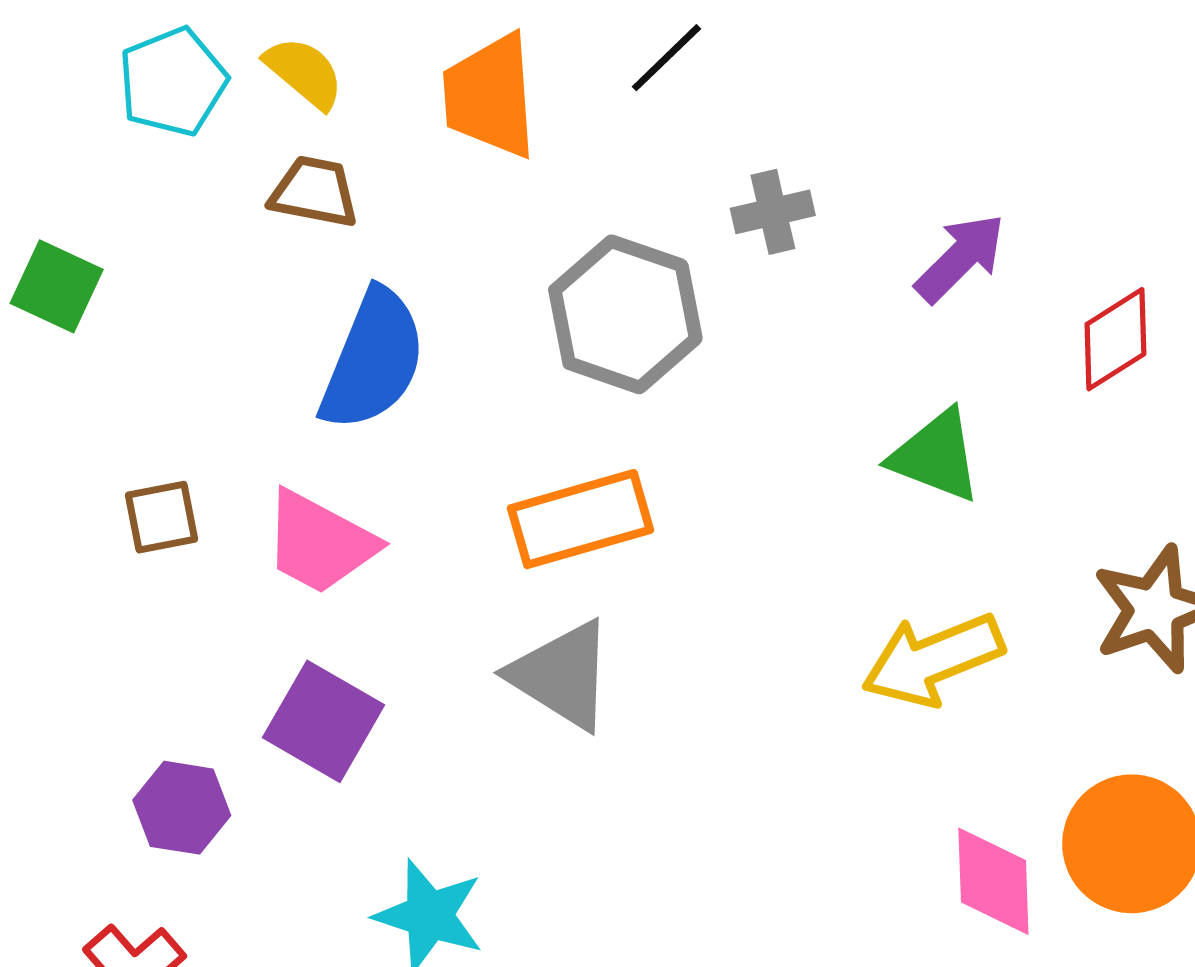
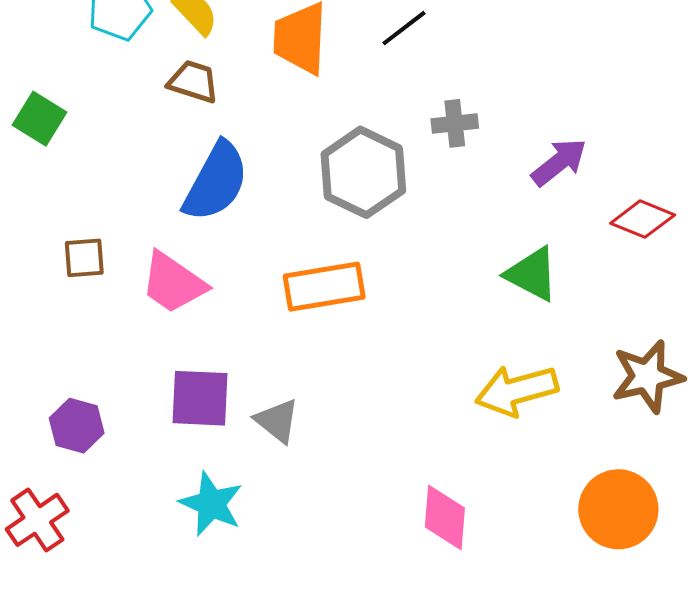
red diamond: (1115, 339) -> (643, 219), turned 48
gray triangle: (562, 675) -> (277, 421), moved, size x0.7
purple square: (323, 721) -> (200, 398), moved, turned -34
pink diamond: (993, 881) -> (445, 517), moved

